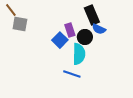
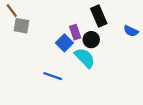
blue semicircle: (99, 29) -> (131, 31), moved
cyan semicircle: (79, 54) -> (85, 58), turned -45
blue line: (72, 74) -> (53, 76), moved

